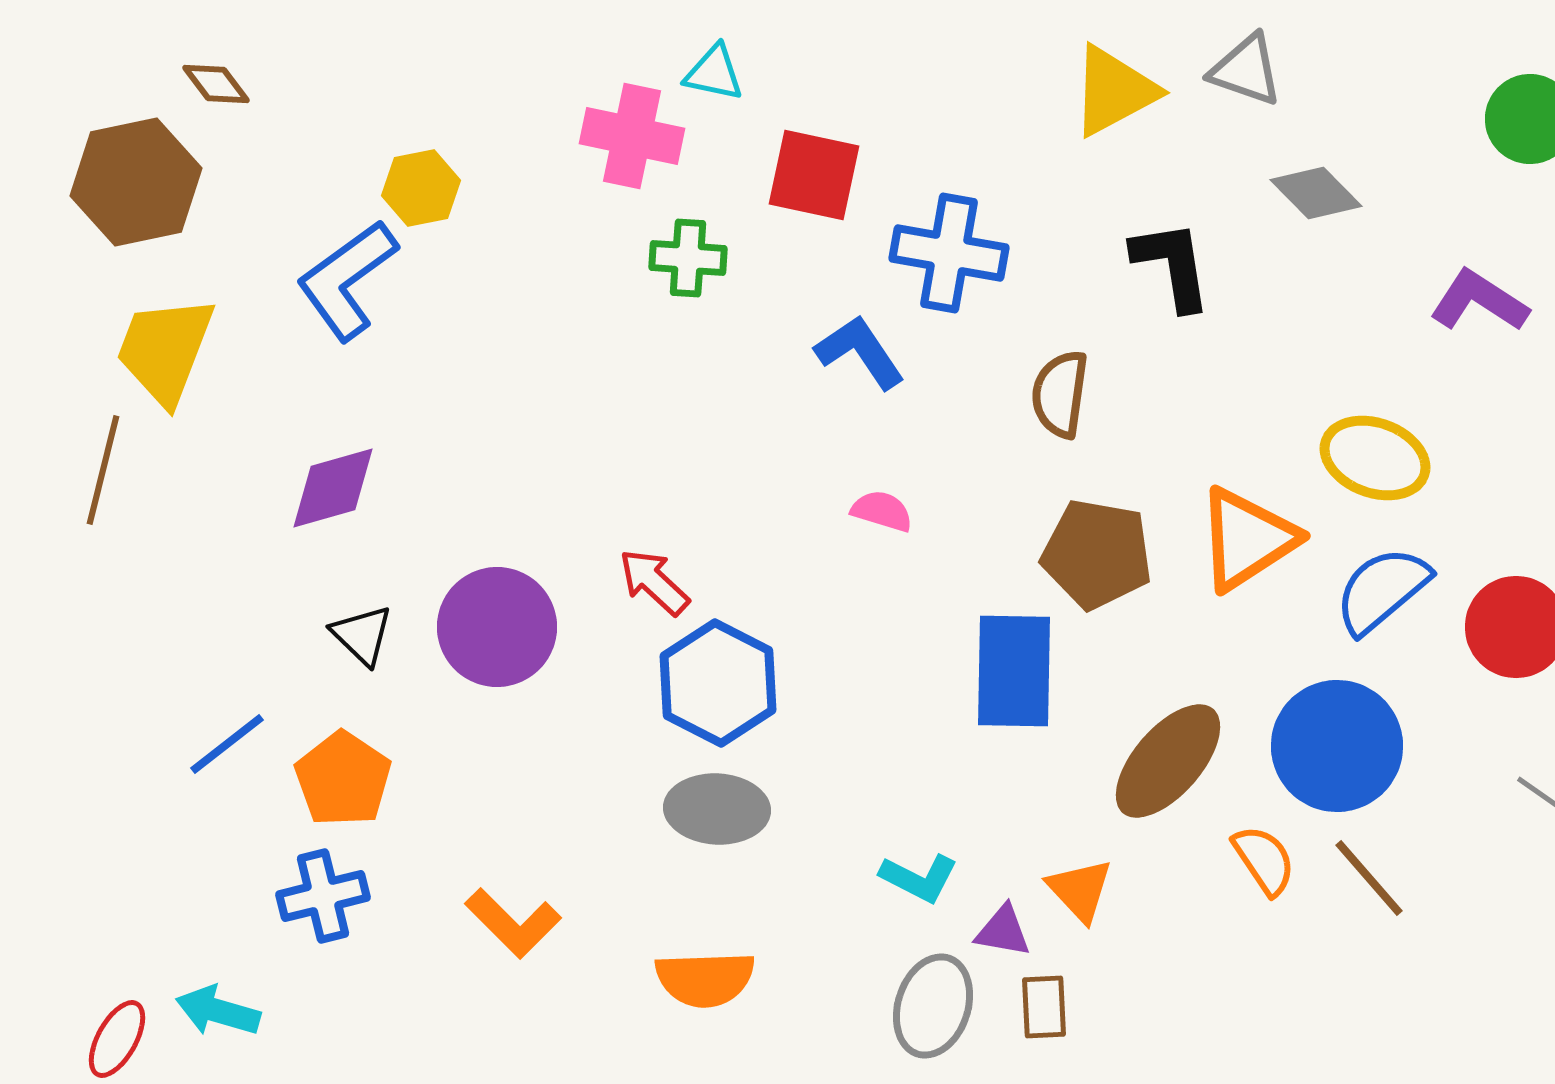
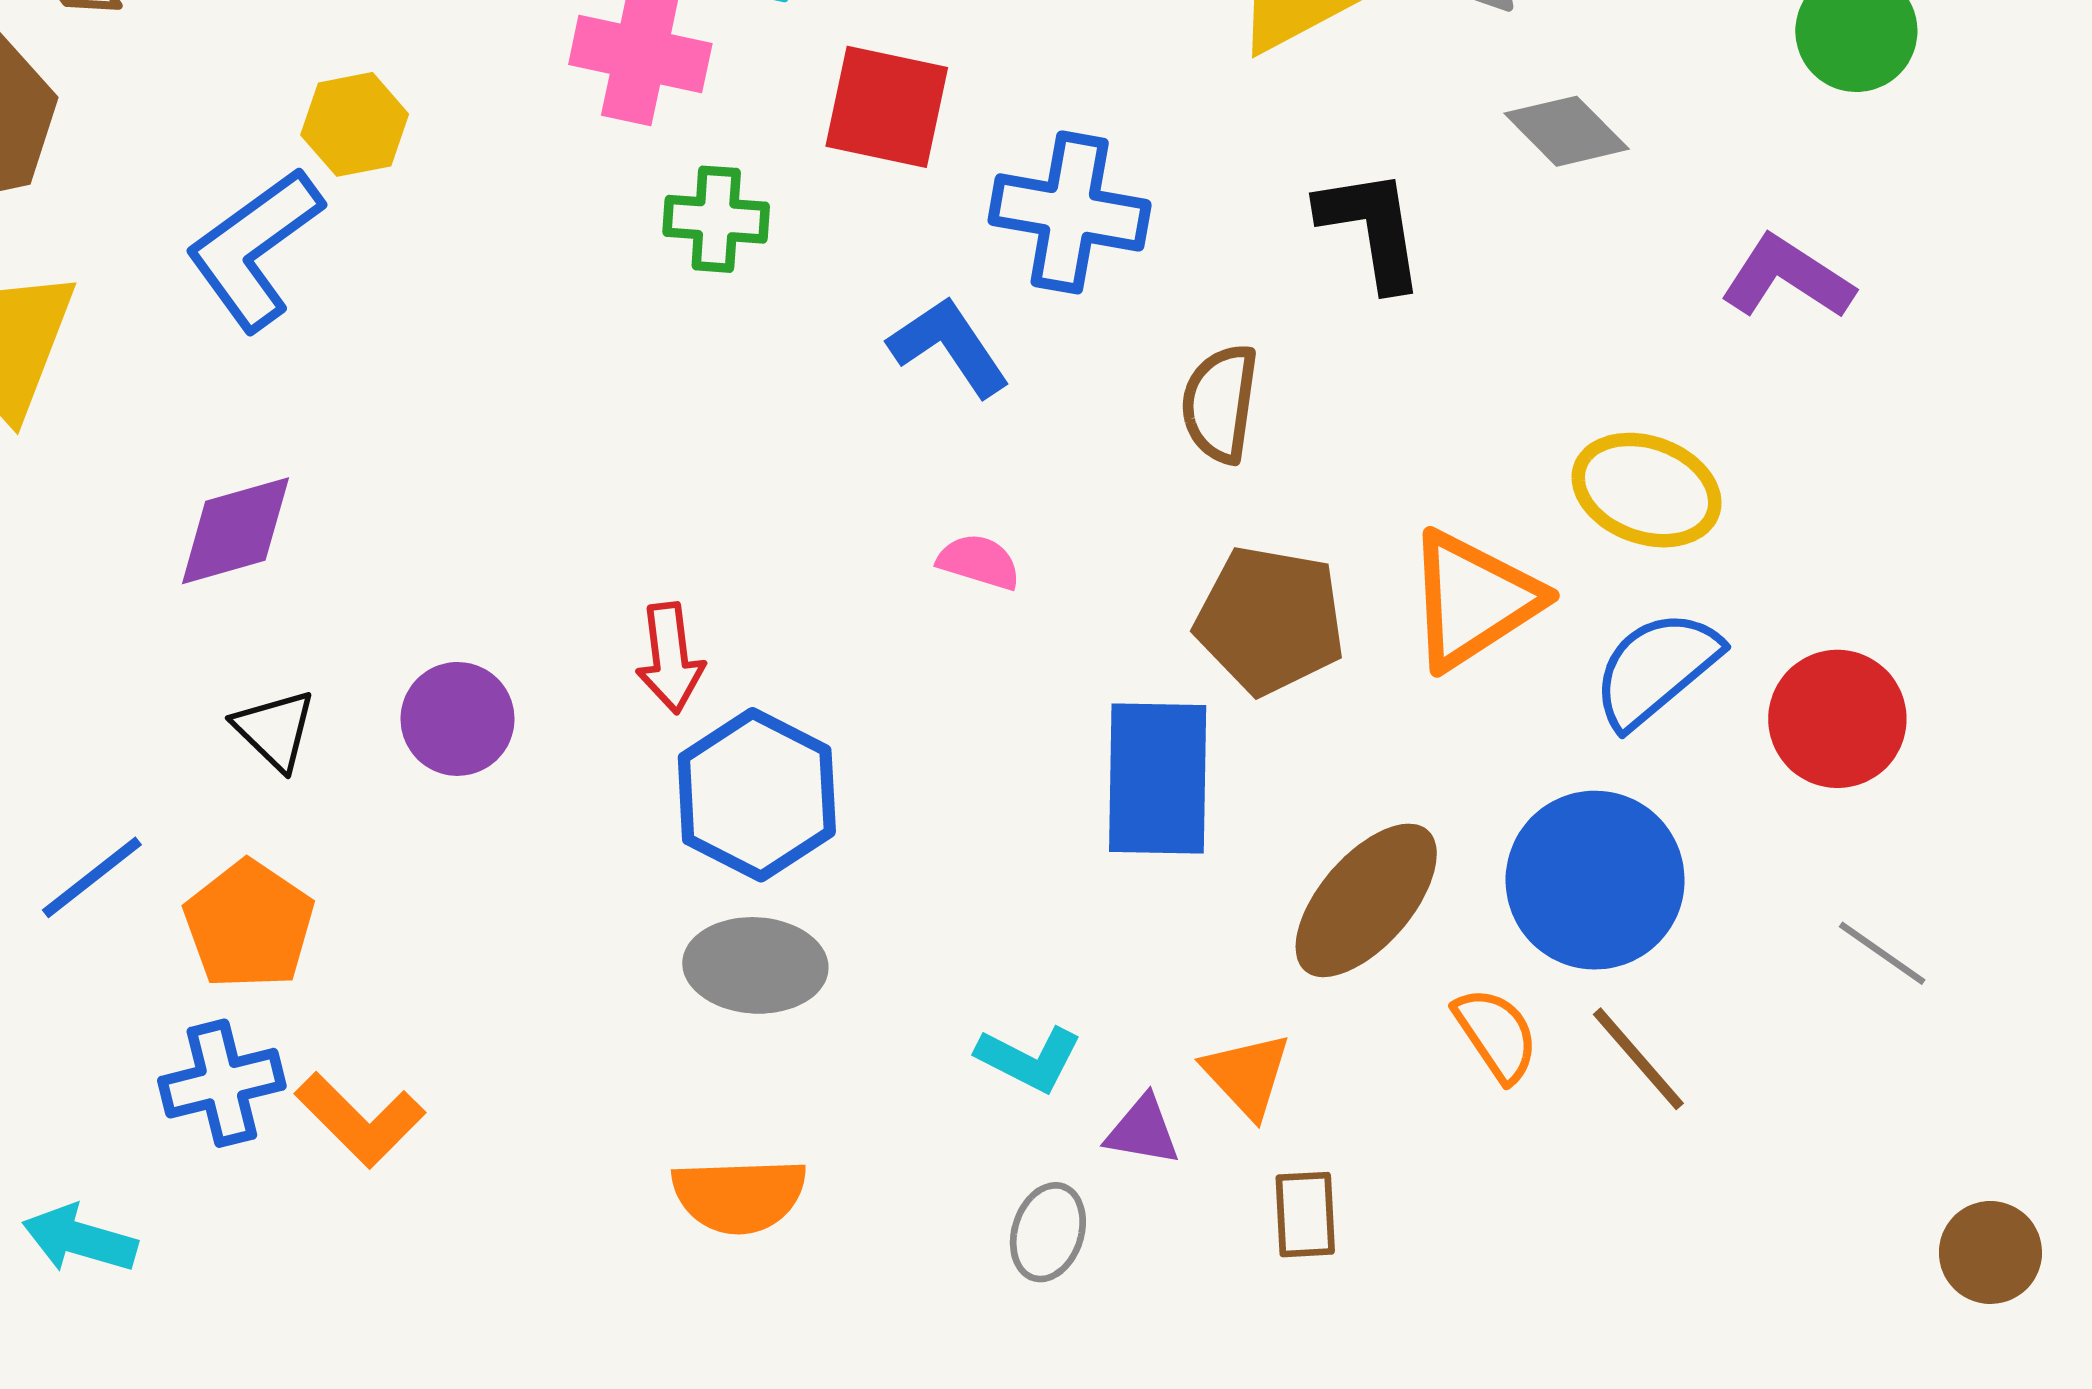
red arrow: (654, 582) -> (670, 658), turned -140
purple circle: (497, 627) -> (458, 719), size x0.7
orange L-shape: (513, 923) -> (360, 1120), moved
gray ellipse: (933, 1006) -> (1048, 1232), size x0.7
brown rectangle: (1044, 1007) -> (1305, 1215), moved

